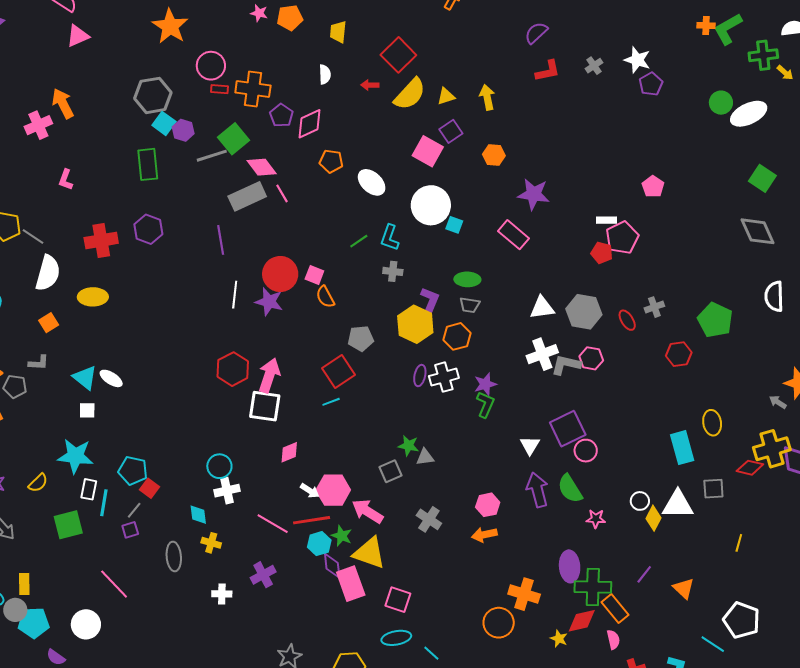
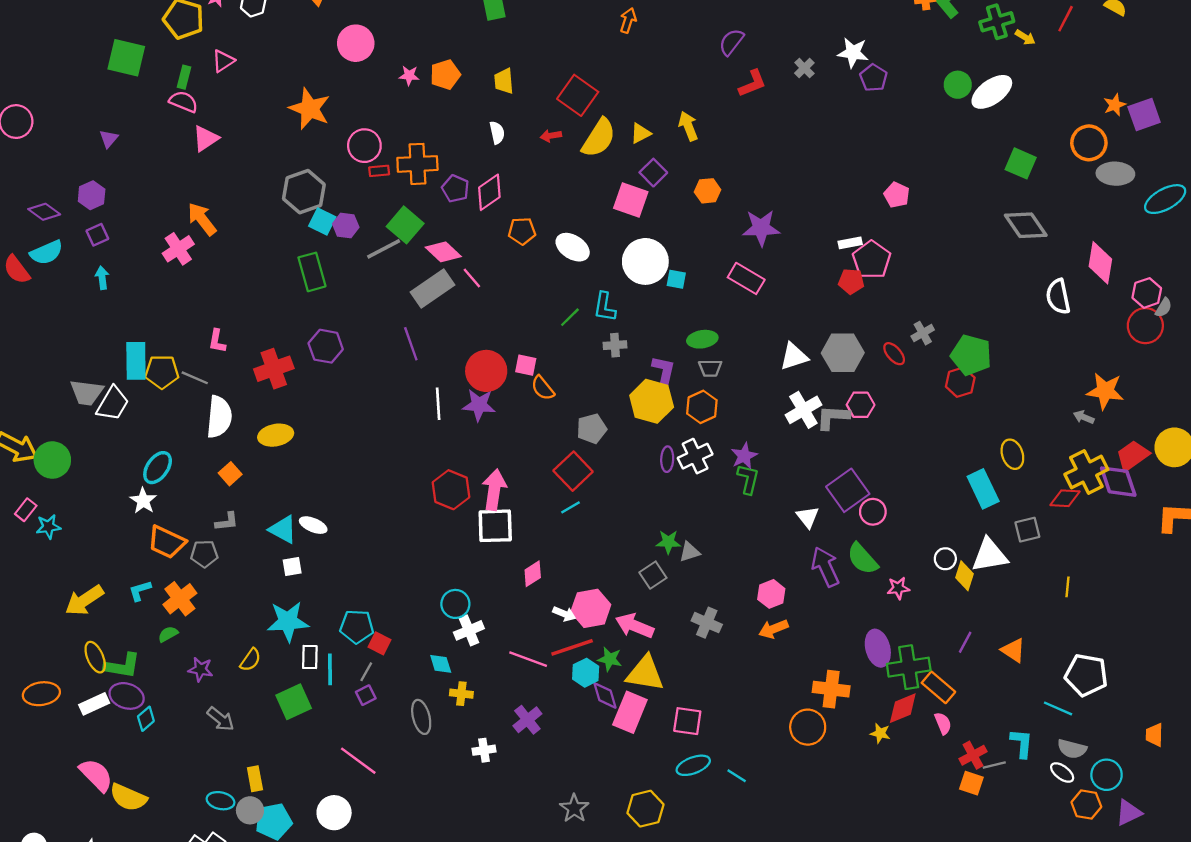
pink L-shape: (66, 180) -> (217, 341), moved
green pentagon: (715, 320) -> (971, 355), moved
pink rectangle: (351, 584) -> (630, 712), turned 52

